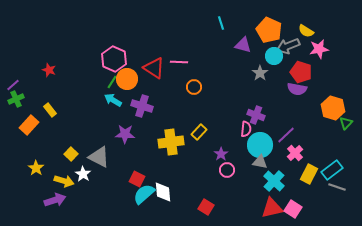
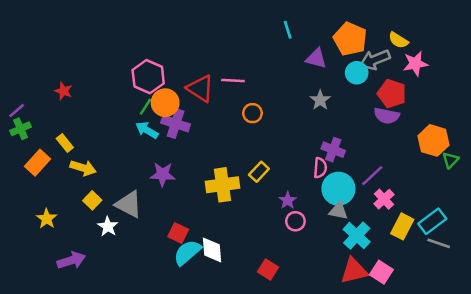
gray star: (260, 73) -> (320, 100), moved
purple cross: (142, 106) -> (176, 124), moved
yellow arrow: (64, 181) -> (83, 168), moved

